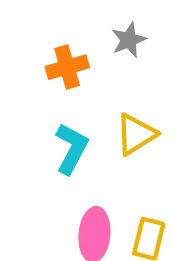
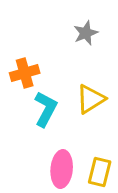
orange cross: (67, 67) -> (25, 73), moved

